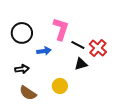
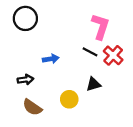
pink L-shape: (61, 29) -> (100, 27), moved
black circle: (22, 33) -> (25, 18), moved
black triangle: (81, 64) -> (93, 84), moved

